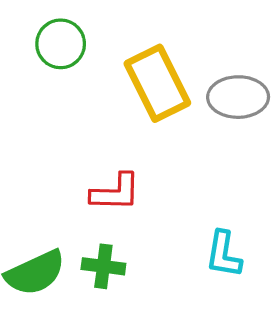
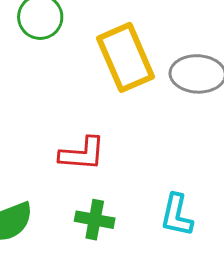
green cross: (103, 266) -> (95, 220), moved

